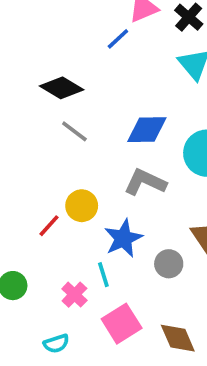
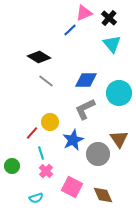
gray L-shape: (145, 182) -> (85, 109), turned -50
gray circle: (169, 264) -> (98, 154), size x1.5
cyan line: (103, 275) -> (41, 153), moved
pink square: (122, 324) -> (72, 187), turned -30

